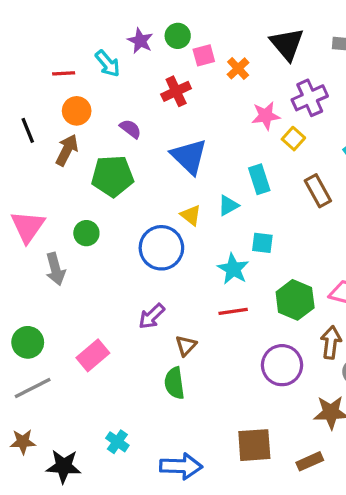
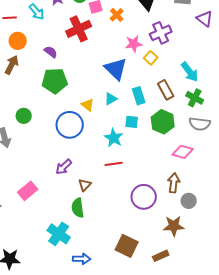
red cross: (176, 91) -> (79, 29), size x1.4
blue triangle: (189, 157) -> (116, 69), moved
green pentagon: (112, 176) -> (55, 81), moved
cyan rectangle: (259, 179) -> (139, 96), moved
green hexagon: (295, 300) -> (163, 122), moved
cyan cross: (117, 442) -> (59, 234), moved, size x1.6
brown square: (254, 445) -> (127, 246), turned 30
blue arrow: (181, 466) -> (82, 259), size x0.7

